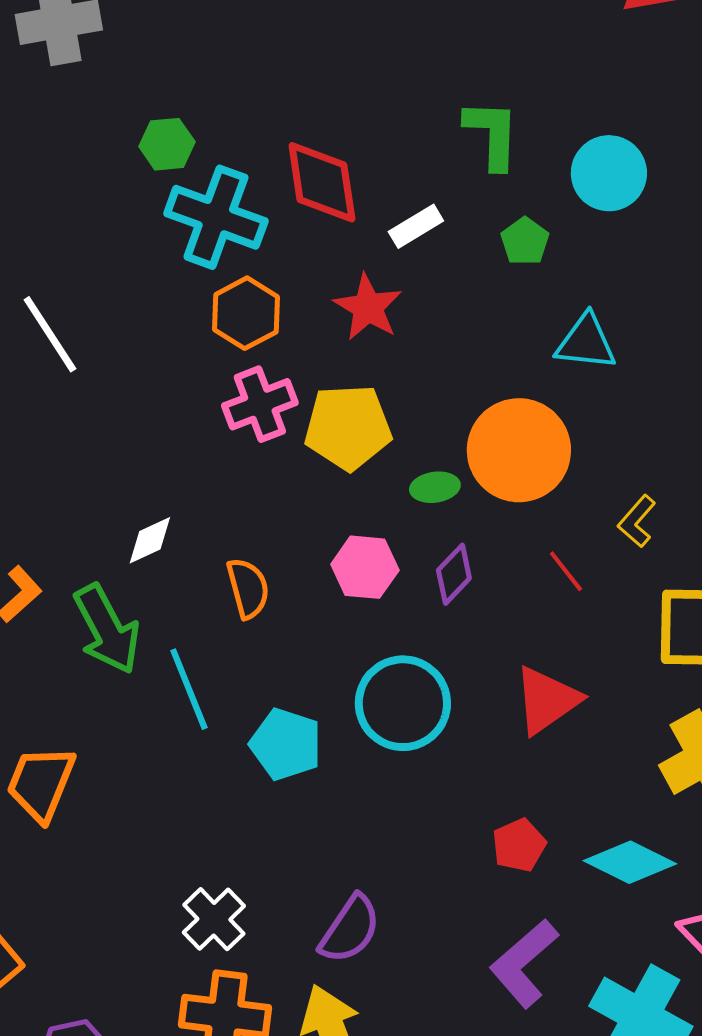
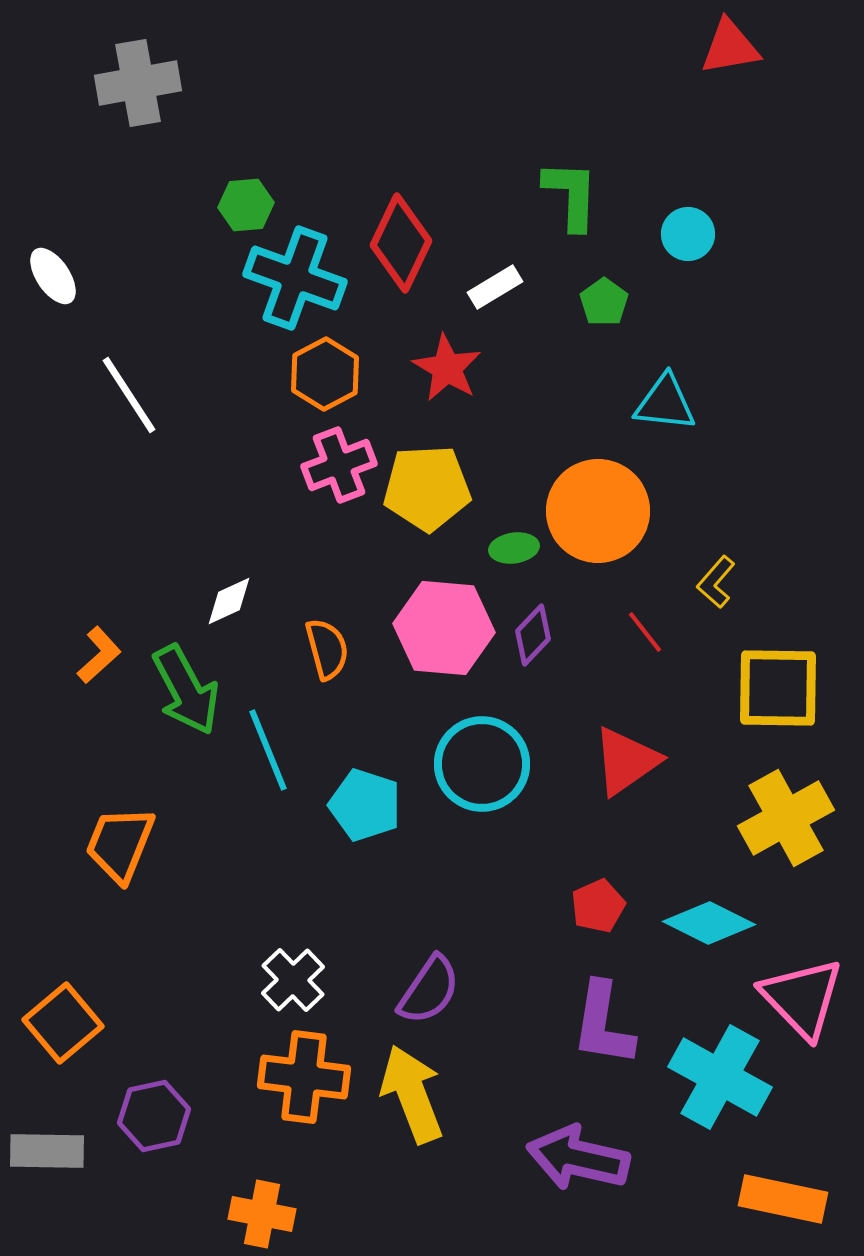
cyan circle: (609, 173) -> (688, 234), size x0.7
red diamond: (322, 182) -> (401, 243), turned 34
pink hexagon: (365, 567) -> (444, 628), size x1.5
purple L-shape: (524, 963) -> (603, 1024), turned -40

